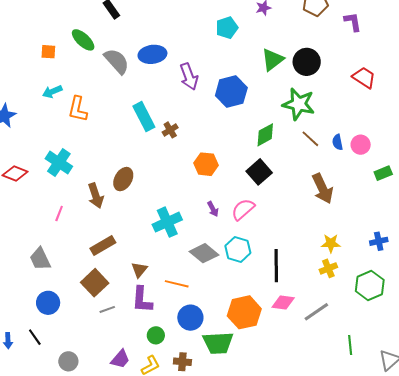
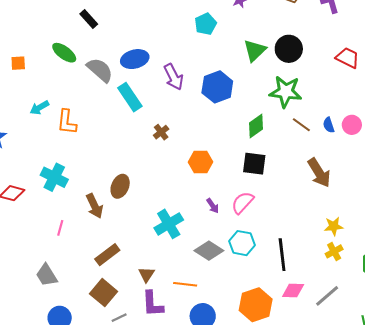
orange square: (48, 52) -> (18, 63), moved
cyan rectangle: (144, 117) -> (130, 97), moved
black square: (259, 172) -> (254, 164), turned -35

